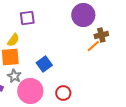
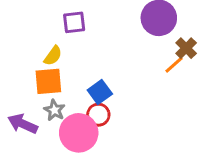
brown cross: (101, 35) -> (186, 48), turned -32
red circle: (63, 93) -> (98, 115), moved

